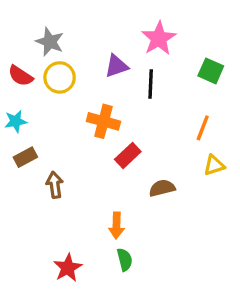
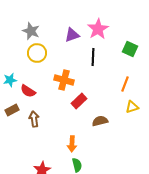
purple triangle: (116, 66) -> (72, 35), moved
red semicircle: (21, 76) -> (28, 91), moved
brown rectangle: (25, 157) -> (12, 110), moved

